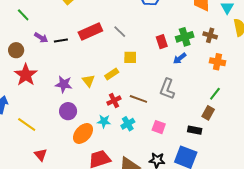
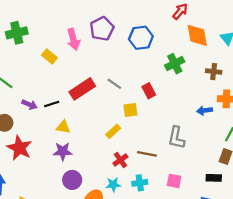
green cross: (185, 37) -> (175, 64), moved
red rectangle: (162, 42) -> (149, 91), moved
blue arrow: (180, 58) -> (205, 111), moved, turned 40
yellow triangle: (89, 81) -> (63, 127), moved, turned -32
cyan cross: (128, 124) -> (140, 183), turned 32

